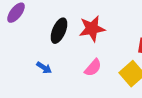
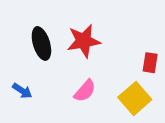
black ellipse: (59, 31) -> (41, 43), turned -40

